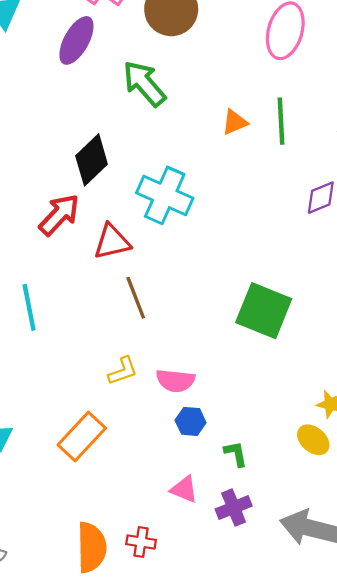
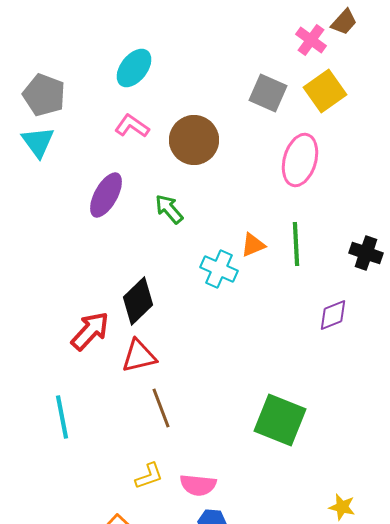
purple ellipse: (76, 40) -> (106, 195), moved
green arrow: (144, 84) -> (169, 209), size x0.7
black diamond: (92, 160) -> (138, 301), moved
cyan cross: (165, 195) -> (219, 269), moved, size x0.7

